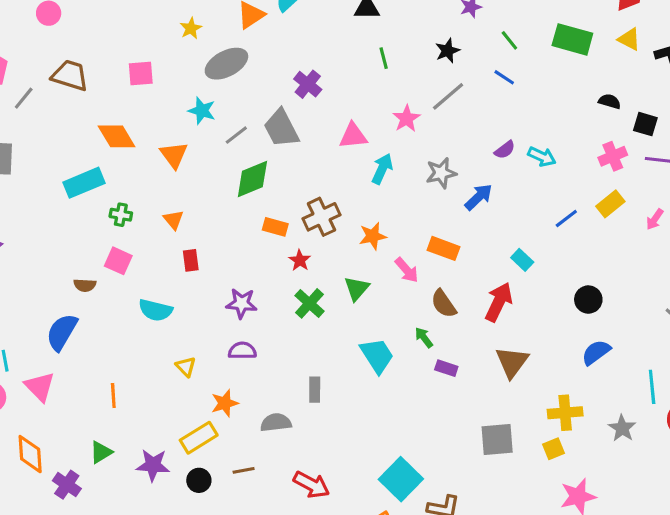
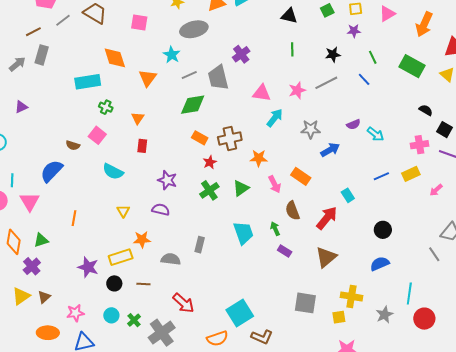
green triangle: (101, 452) -> (41, 240), moved

